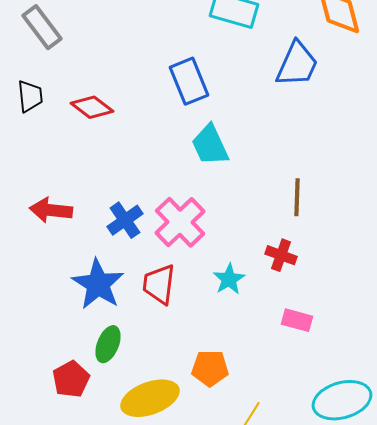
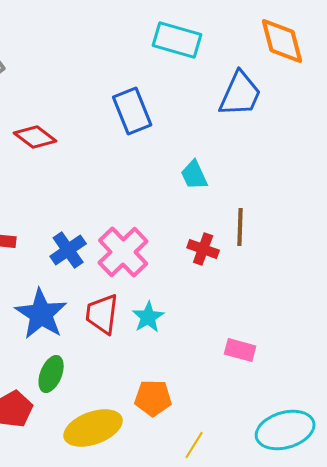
cyan trapezoid: (210, 145) -> (194, 175), moved, size x0.7
red cross: (281, 255) -> (203, 249), moved
cyan star: (229, 279) -> (148, 317), moved

